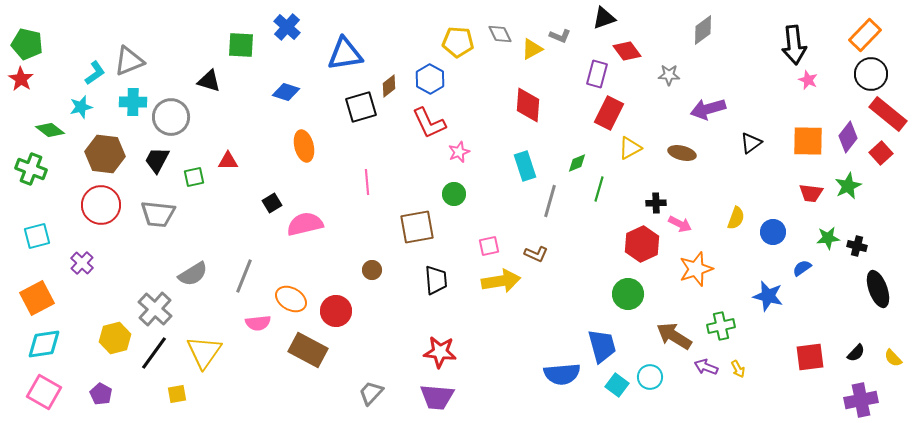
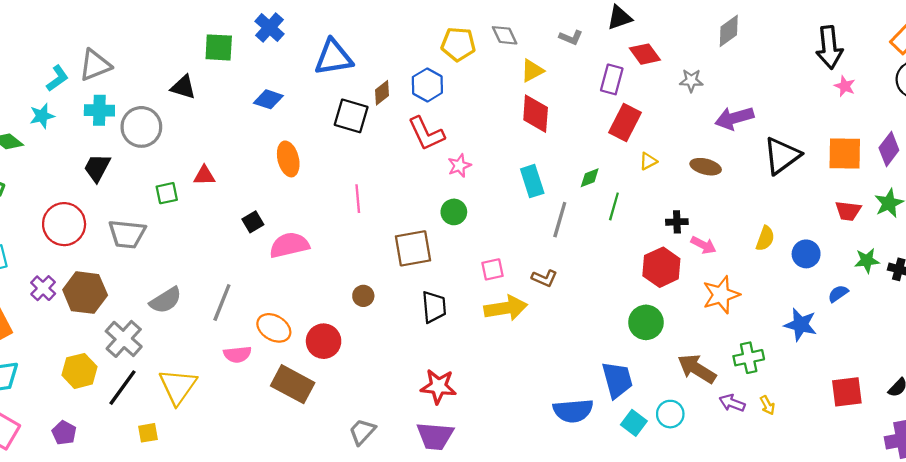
yellow triangle: (532, 49) -> (532, 71), moved
black square: (361, 107) -> (351, 116), turned 32
black triangle: (751, 143) -> (782, 156), size x1.6
yellow triangle: (630, 148) -> (648, 161), size x0.7
brown hexagon: (105, 154) -> (85, 293), moved
black trapezoid: (157, 160) -> (97, 168), moved

